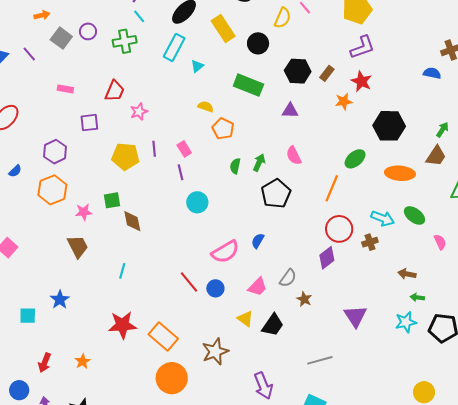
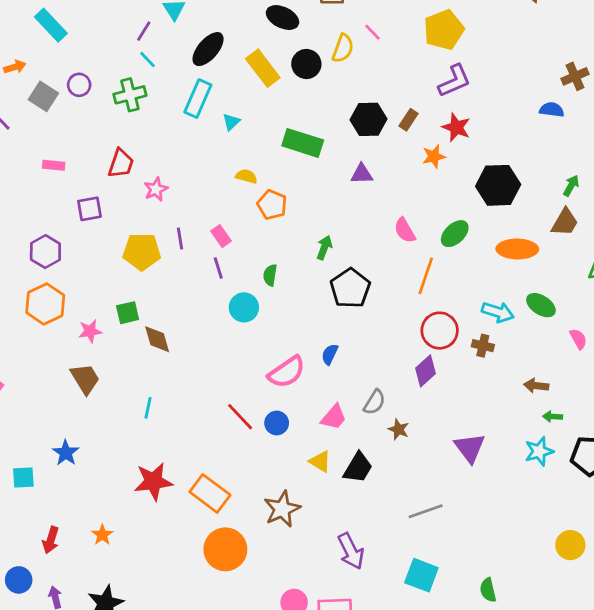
black circle: (258, 43) -> (306, 64), moved
pink semicircle: (294, 155) -> (405, 230), moved
green semicircle: (235, 166) -> (270, 275), moved
brown cross: (370, 242) -> (483, 346), turned 35

